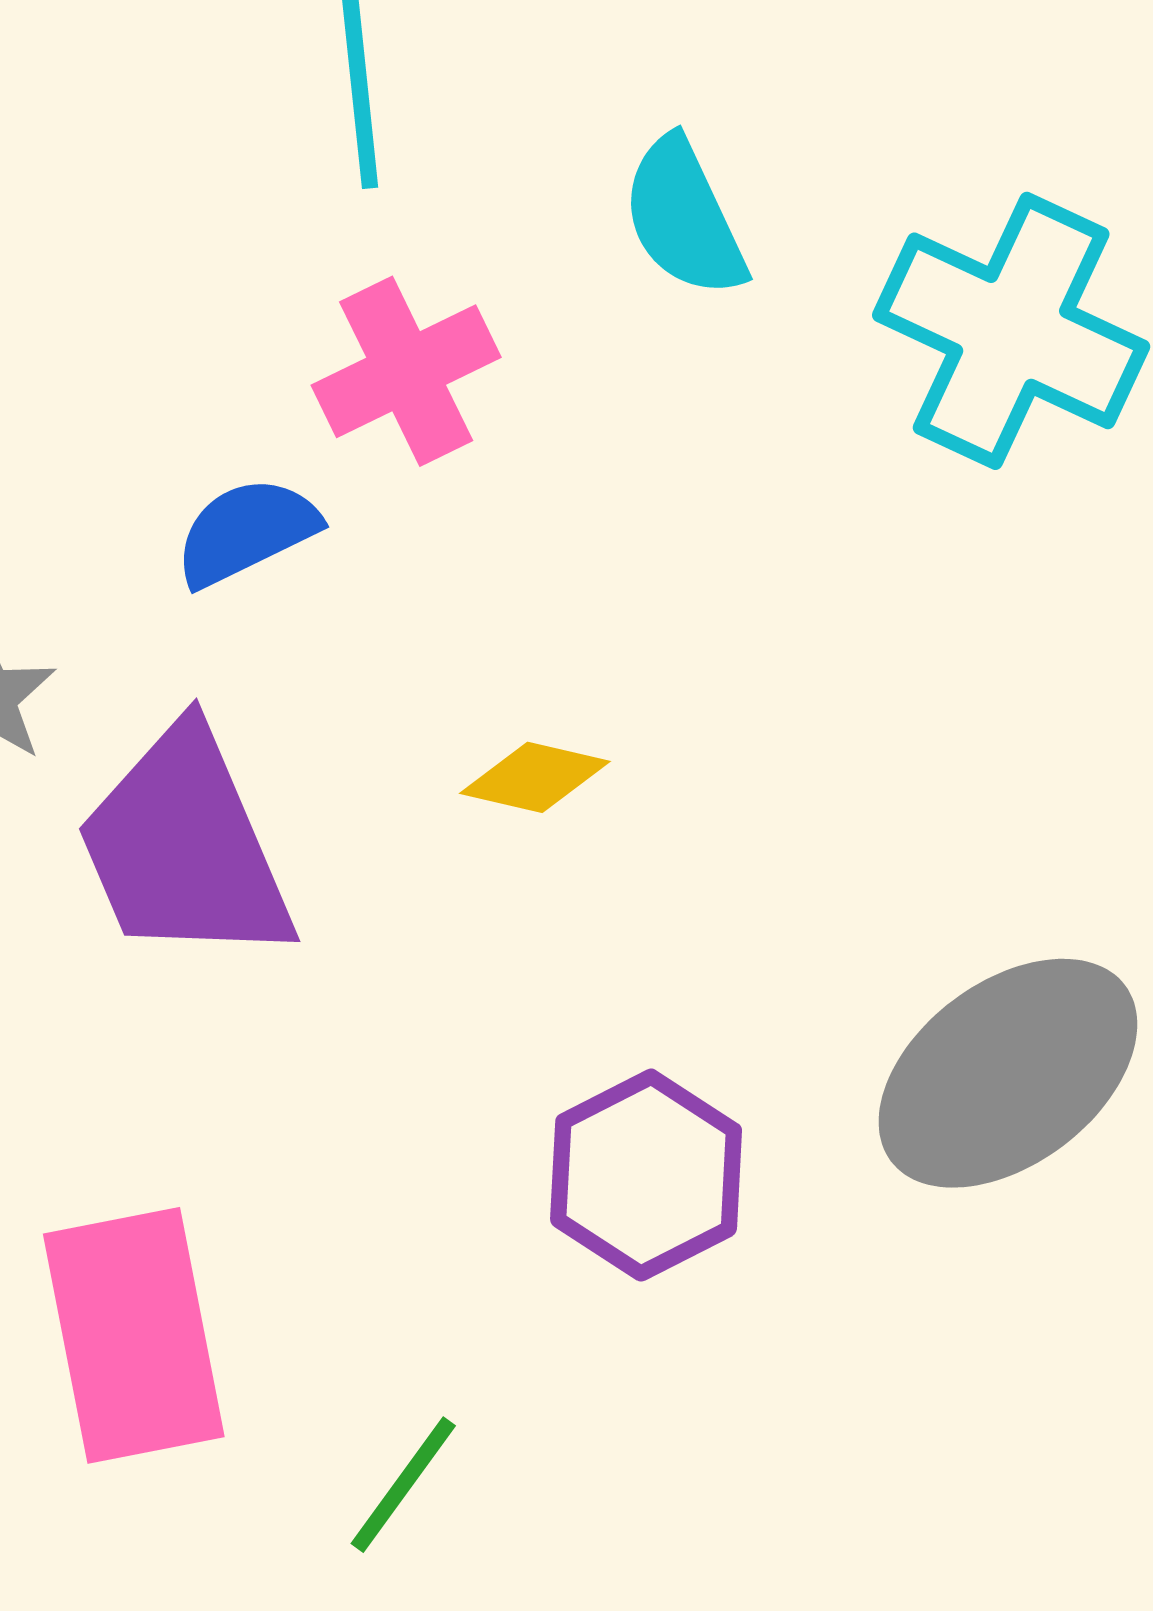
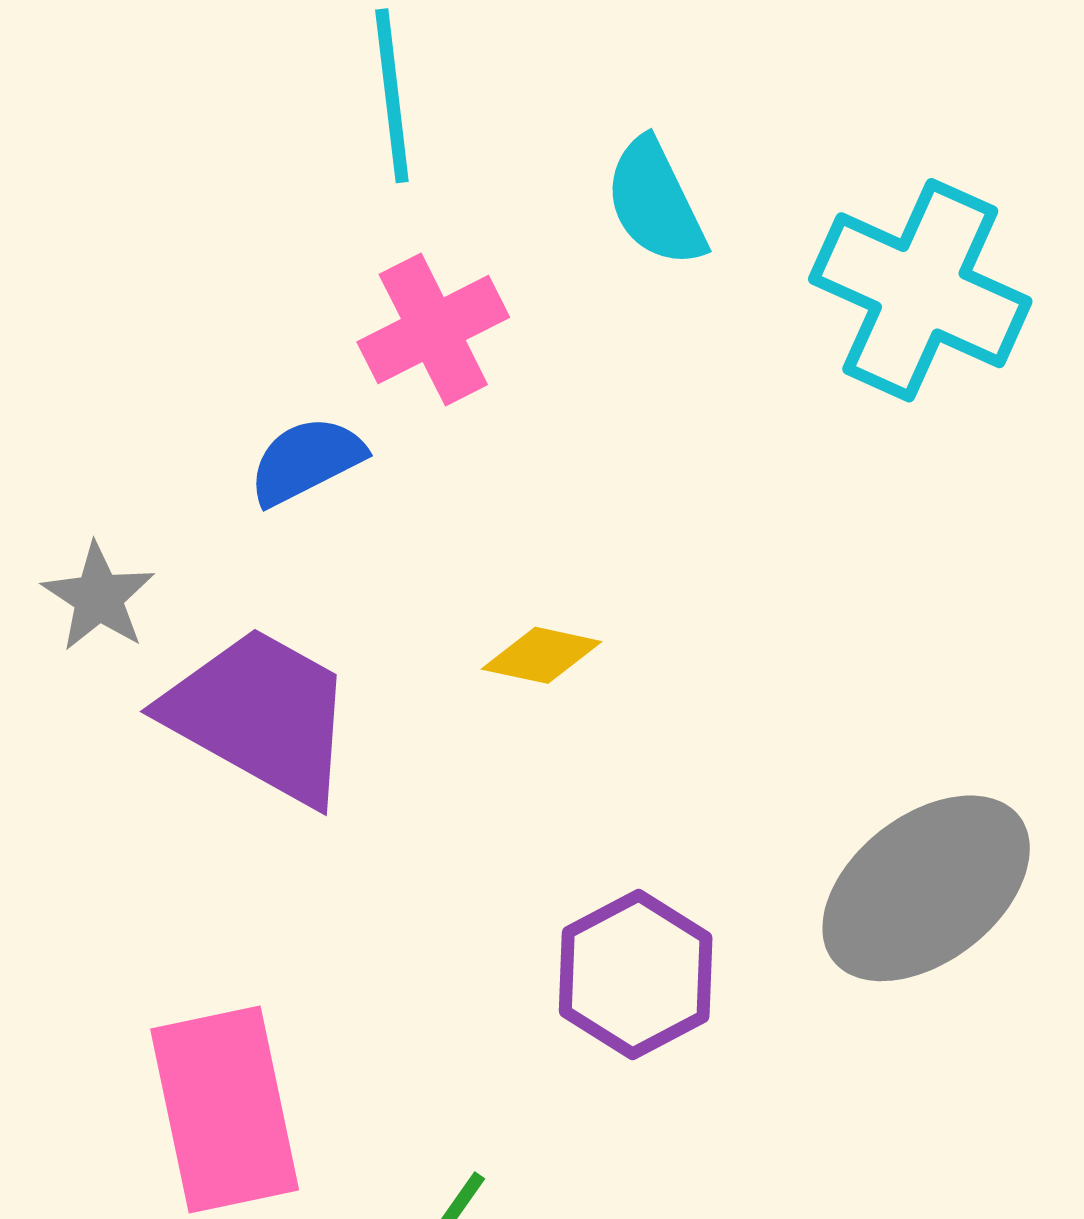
purple trapezoid: (185, 847) -> (260, 715), turned 143

